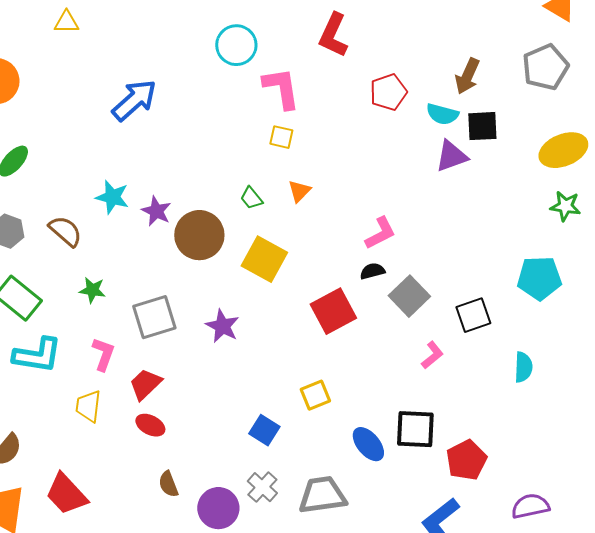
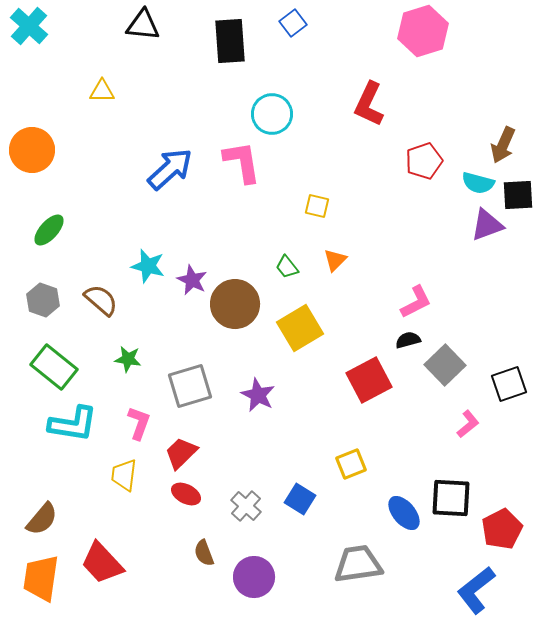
pink L-shape: (281, 88) -> (242, 162), moved
yellow square: (264, 259) -> (300, 328), turned 30
gray cross: (262, 487) -> (246, 506), moved

